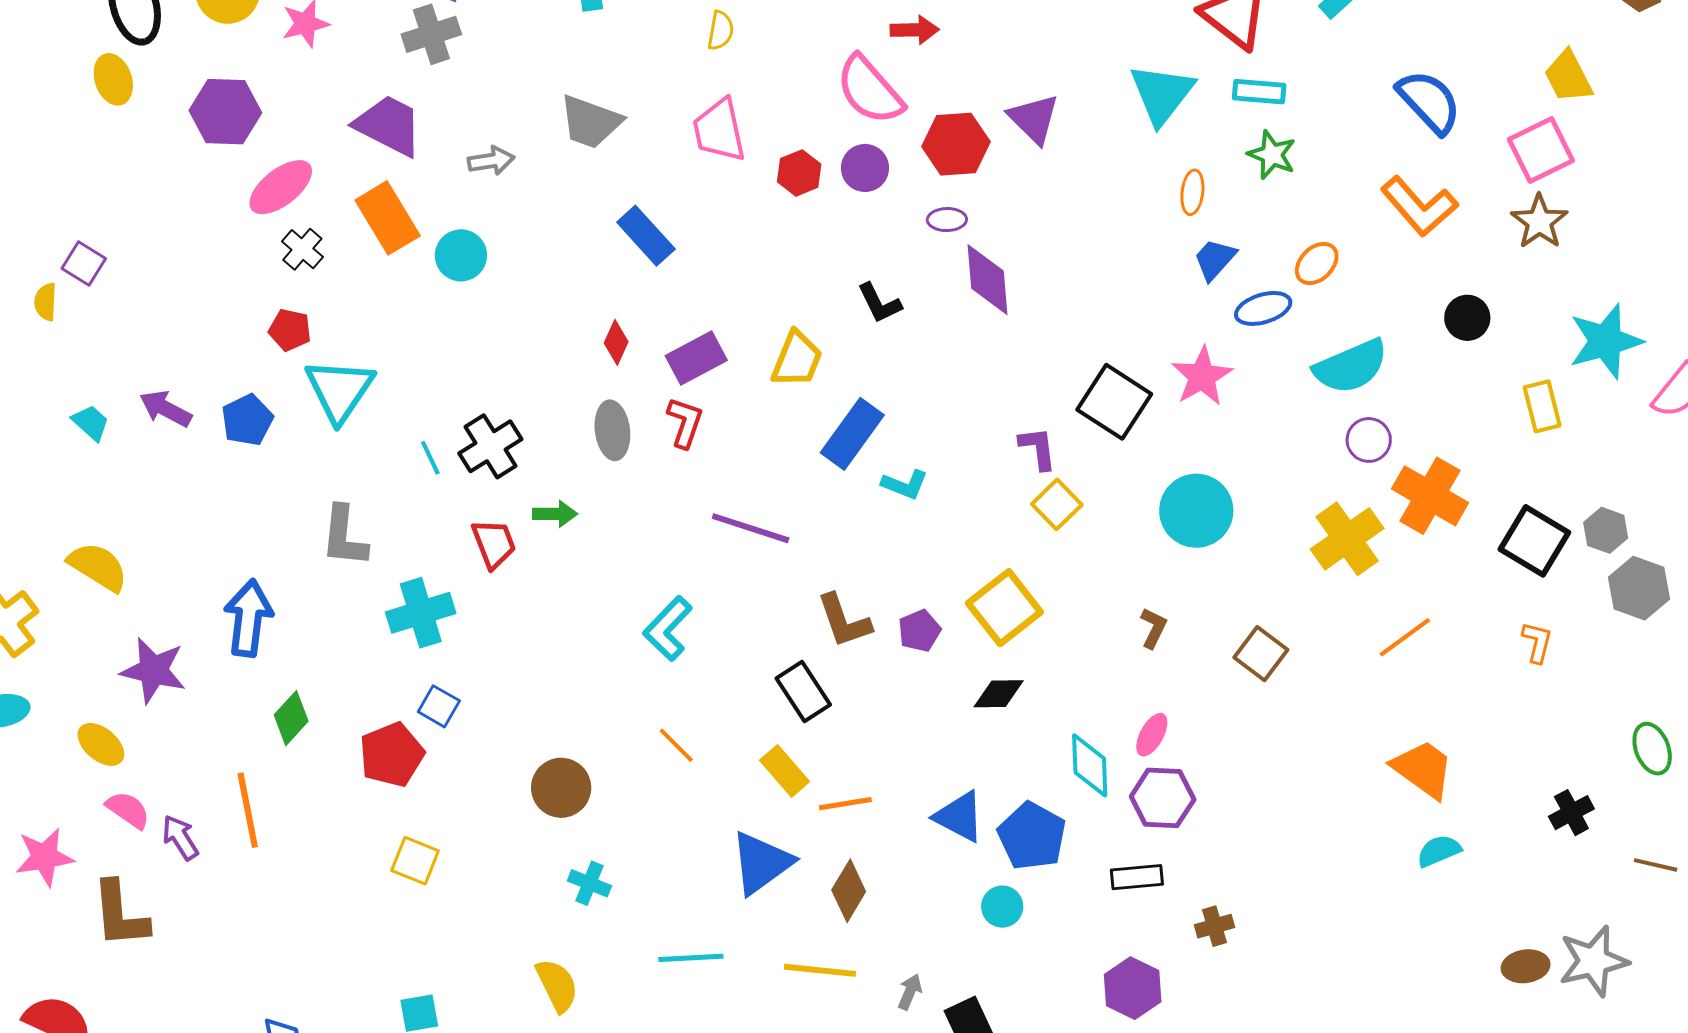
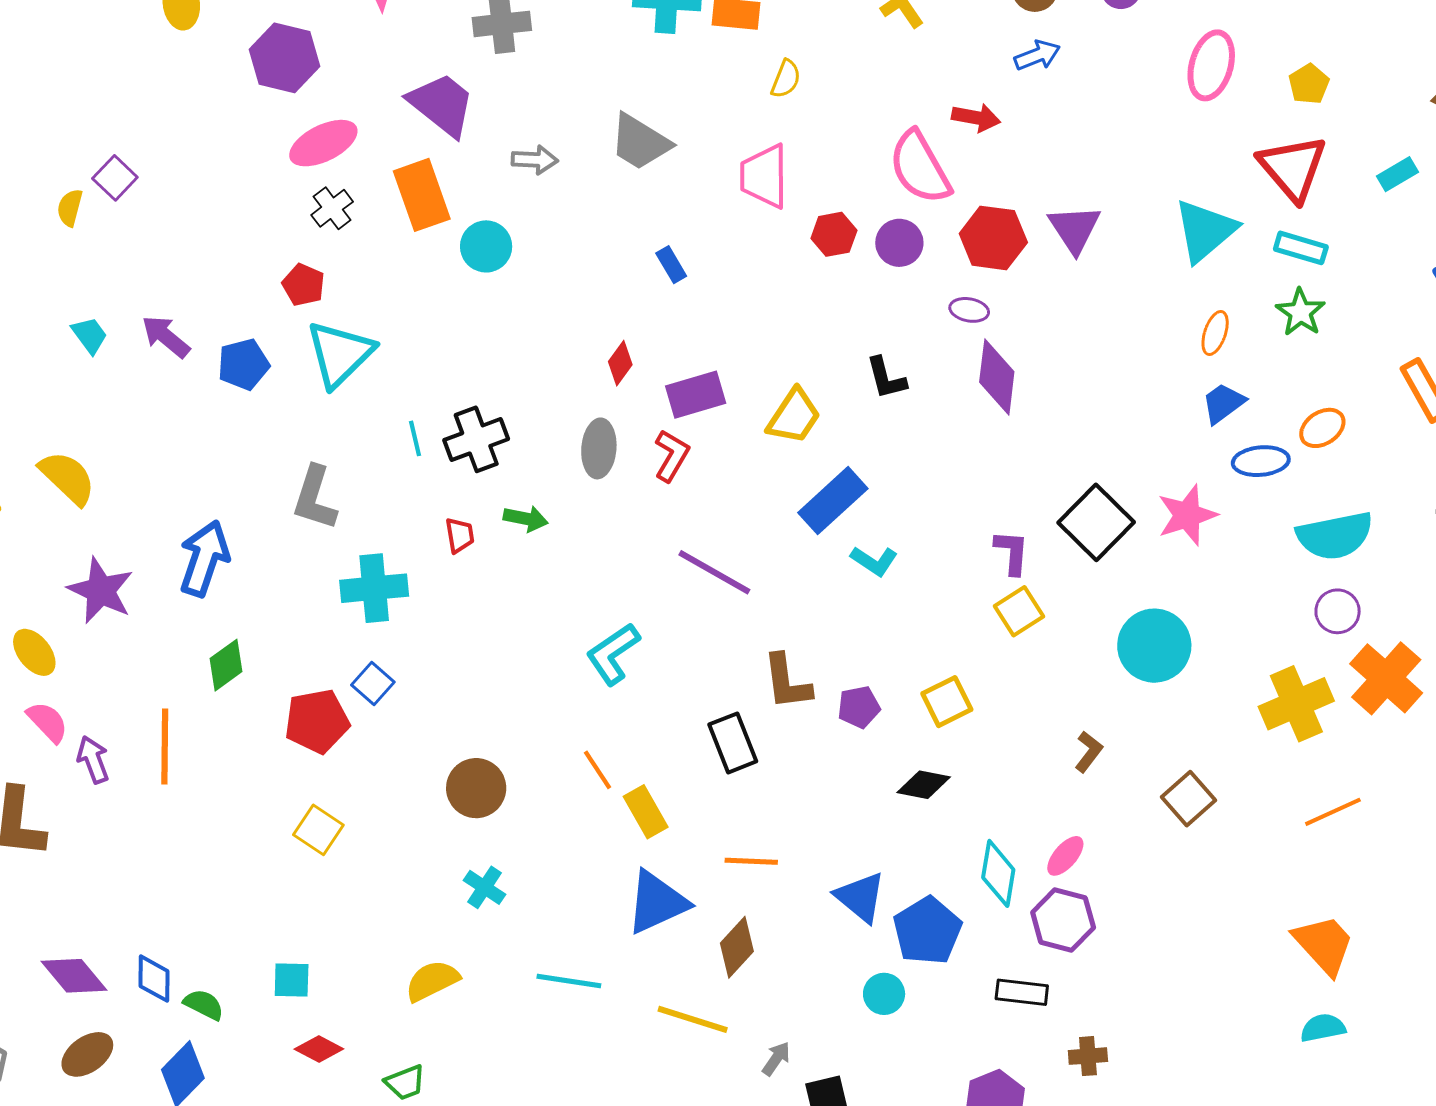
blue rectangle: (646, 236) -> (671, 265), size x0.6
red trapezoid: (494, 544) -> (460, 535), size x0.7
yellow square: (1004, 608) -> (947, 702), size x0.7
yellow rectangle: (785, 771) -> (646, 812), moved
yellow semicircle: (557, 985) -> (432, 981), turned -102

